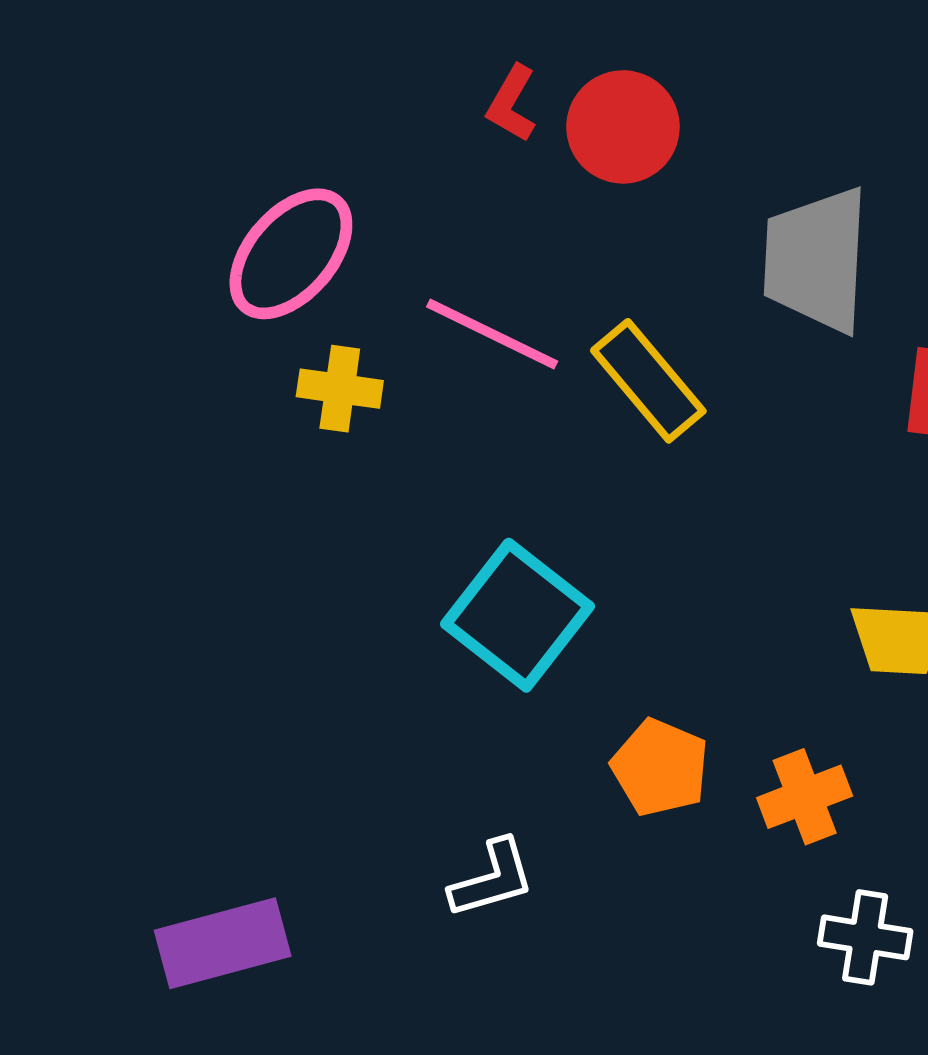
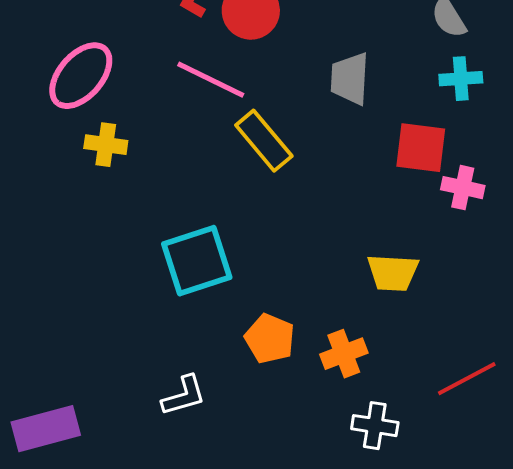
gray trapezoid: (816, 260) -> (350, 79), size x0.7
pink line: (492, 334) -> (211, 80), moved
cyan square: (518, 615) -> (197, 261), turned 34

